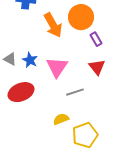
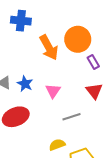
pink triangle: (57, 67) -> (53, 91), size x0.7

